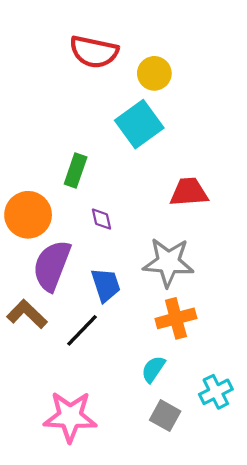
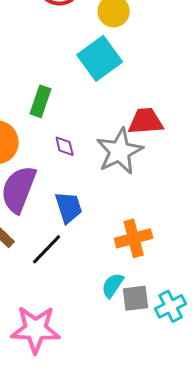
gray star: (168, 262) -> (120, 151), moved, turned -30
gray square: (165, 416) -> (136, 298), moved, turned -36

